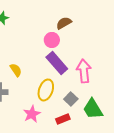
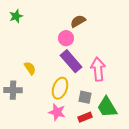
gray square: (71, 99) -> (85, 97), turned -32
pink star: (32, 114) -> (57, 112), moved, turned -30
red rectangle: (63, 119) -> (85, 117), moved

